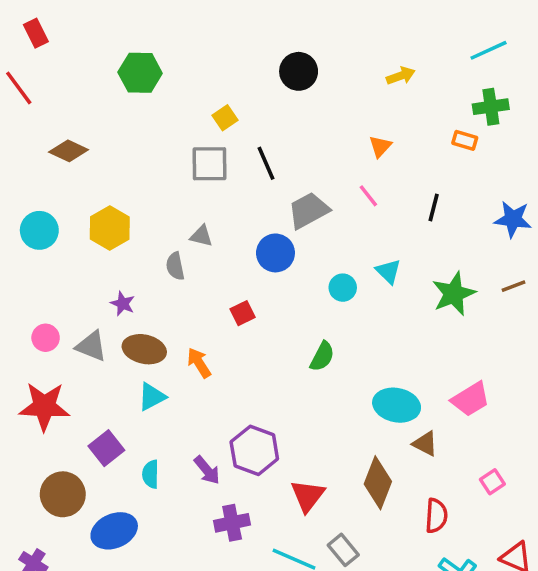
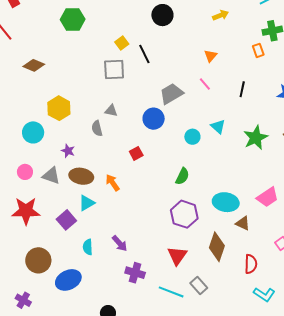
orange rectangle: (465, 140) -> (258, 50), turned 56
black line: (266, 163) -> (144, 54), moved
cyan circle: (39, 230) -> (33, 132), moved
purple square: (106, 448) -> (66, 220), moved
purple hexagon: (254, 450) -> (184, 214), moved
purple cross: (232, 523) -> (135, 273), turned 30

